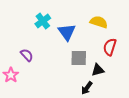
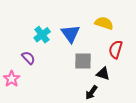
cyan cross: (43, 21) -> (42, 35), moved
black triangle: (98, 70) -> (103, 74), turned 32

